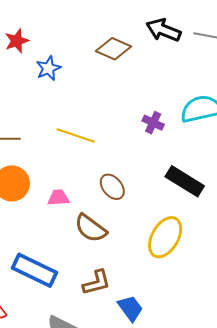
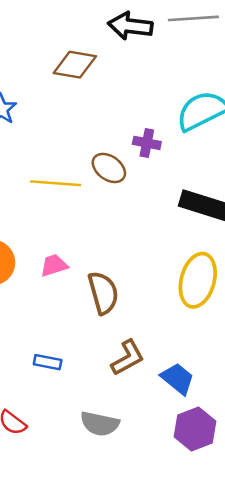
brown ellipse: (112, 187) -> (109, 168), moved
brown semicircle: (91, 228) -> (103, 293), turned -128
blue rectangle: (35, 270) -> (48, 362), size x0.5

